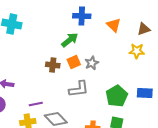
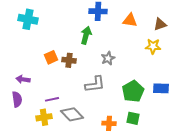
orange triangle: (114, 25) -> (130, 20), turned -35
green arrow: (70, 40) -> (86, 35), turned -36
orange square: (74, 62) -> (51, 57), moved

